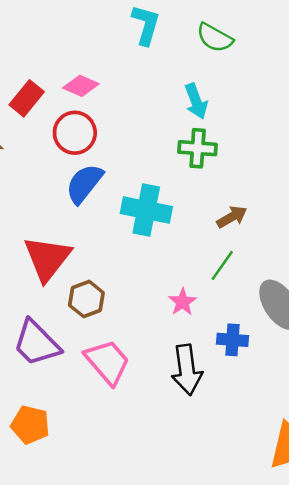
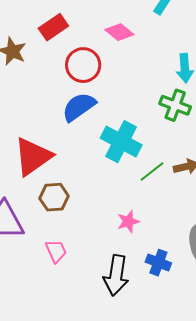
pink diamond: (81, 86) -> (119, 32), moved
green line: (222, 265) -> (152, 172), moved
pink trapezoid: (107, 362) -> (56, 251), size x0.6

